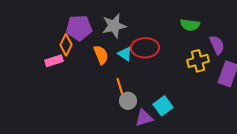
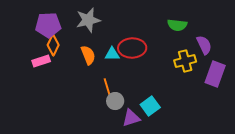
gray star: (114, 26) -> (88, 20), moved
purple pentagon: (79, 28) -> (48, 25), moved
cyan triangle: (125, 54) -> (112, 54), turned -35

